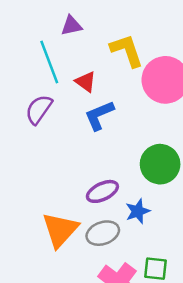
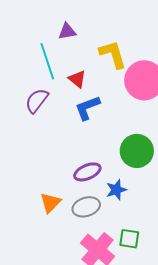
orange triangle: (60, 230) -> (50, 203), size x0.7

